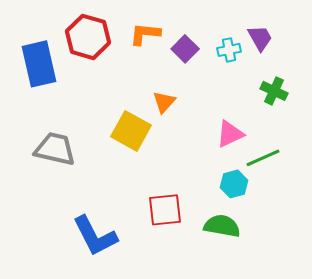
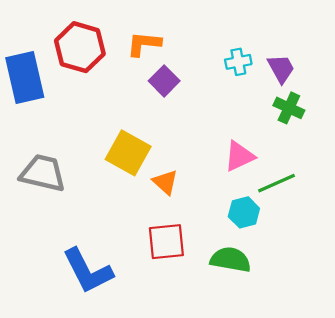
purple trapezoid: (260, 38) -> (281, 69), moved
purple square: (185, 49) -> (164, 81), moved
orange triangle: (164, 102) -> (165, 182), moved, turned -30

